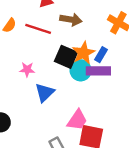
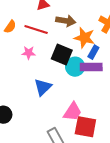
orange star: (83, 53) -> (84, 38), moved, turned -30
pink star: (27, 70) -> (29, 53), moved

